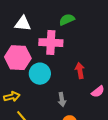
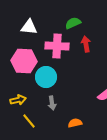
red arrow: (80, 71) -> (86, 44), moved
gray arrow: (62, 100) -> (52, 103), moved

